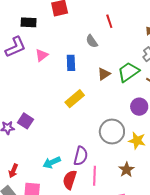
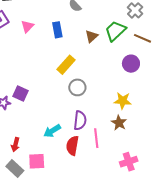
gray circle: (112, 132) -> (77, 87), moved, size x0.7
yellow star: (137, 141) -> (123, 101), moved
brown star: (126, 170) -> (119, 123), moved

